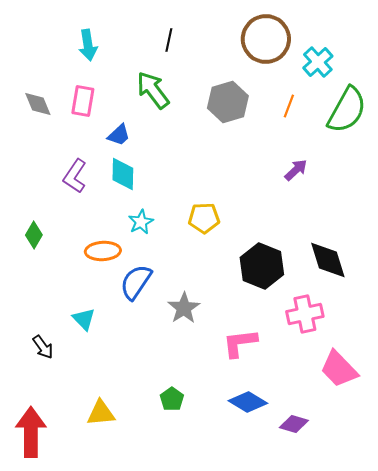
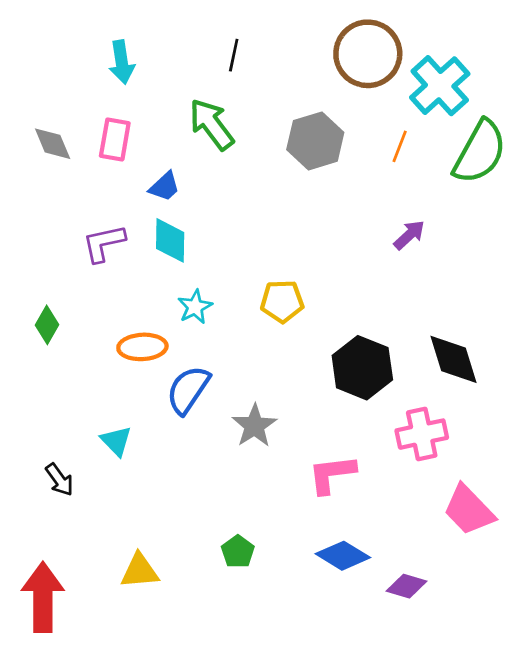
cyan cross: (318, 62) -> (440, 86), size x1.4
purple L-shape: (75, 176) -> (104, 243), turned 44

